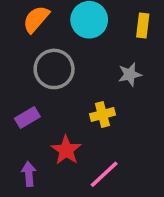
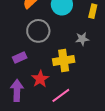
yellow cross: (102, 114) -> (64, 60), size x1.5
purple arrow: (29, 174) -> (17, 90), size x1.5

